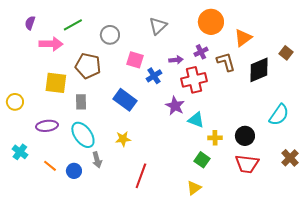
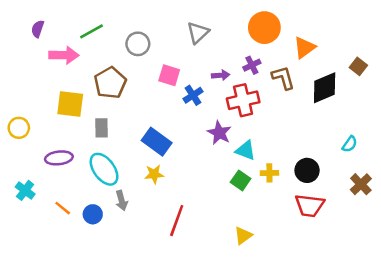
brown pentagon: (88, 66) -> (110, 83), turned 30
blue rectangle: (125, 100) -> (157, 142), moved
cyan semicircle: (279, 115) -> (350, 144), size x0.6
brown cross: (290, 158) -> (361, 184), moved
green square: (202, 160) -> (241, 180), moved

